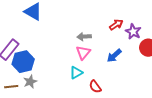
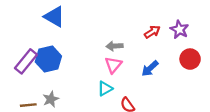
purple star: (133, 32) -> (179, 30), moved
blue hexagon: (23, 62) -> (48, 59), moved

